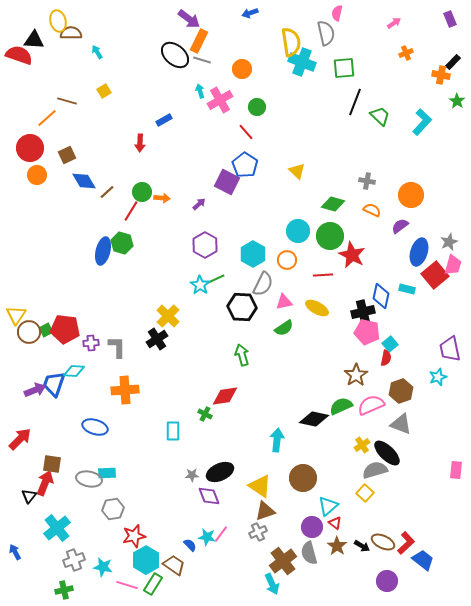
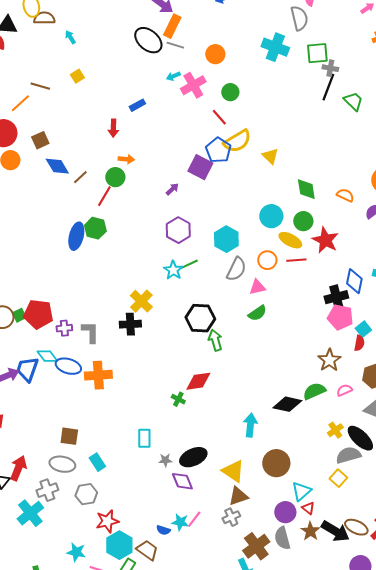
yellow semicircle: (291, 42) -> (237, 141), moved, turned 68
cyan arrow: (200, 91) -> (173, 76), turned -96
gray cross: (367, 181) -> (330, 68), moved
orange arrow: (162, 198) -> (126, 159), moved
green diamond: (333, 204) -> (306, 189), turned 65
green circle: (330, 236) -> (303, 221), size x0.7
orange circle: (287, 260) -> (267, 260), moved
black hexagon: (242, 307) -> (200, 318), moved
yellow ellipse: (317, 308) -> (290, 240), moved
black cross: (157, 339) -> (130, 324), turned 30
cyan diamond: (74, 371) -> (47, 356), turned 50
pink semicircle: (371, 405) -> (344, 390), size x0.6
blue ellipse: (95, 427) -> (68, 366), moved
cyan rectangle: (173, 431) -> (144, 438), moved
brown square: (52, 464) -> (69, 436), moved
cyan rectangle: (107, 473) -> (97, 462), moved, turned 60
blue semicircle: (190, 545) -> (163, 530), turned 152
black arrow: (362, 546) -> (335, 531), size x1.8
gray cross: (74, 560) -> (47, 490), moved

